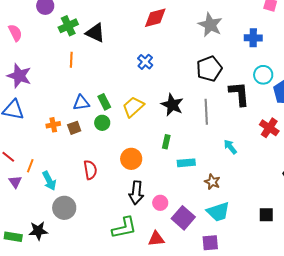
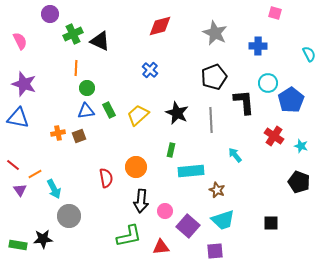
green circle: (102, 123) -> (87, 88), moved
cyan rectangle: (186, 163) -> (191, 171), size x1.4
orange line: (30, 166) -> (35, 174), turned 40
red semicircle: (90, 170) -> (106, 178), moved

